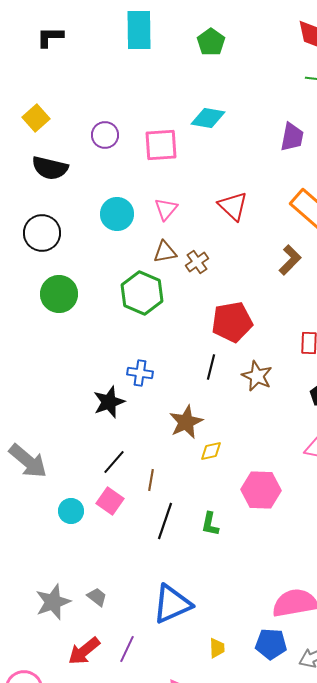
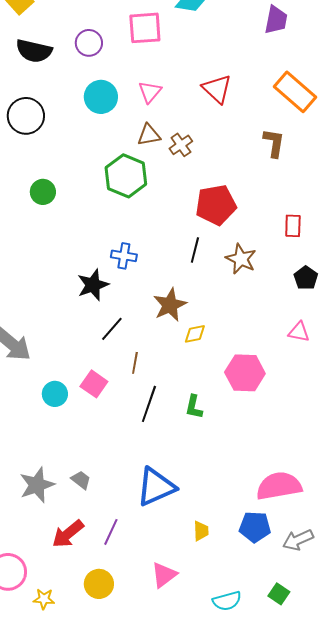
purple circle: (105, 135) -> (89, 43), moved
brown L-shape: (290, 260) -> (274, 143), turned -36
green circle: (59, 294) -> (43, 192), moved, size x0.7
black line: (114, 462) -> (112, 329), moved

